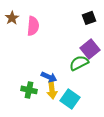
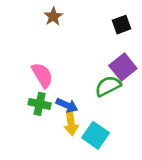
brown star: (12, 18) -> (53, 16), moved
pink semicircle: (33, 26) -> (42, 75), moved, turned -36
green cross: (29, 90) -> (40, 104), moved

